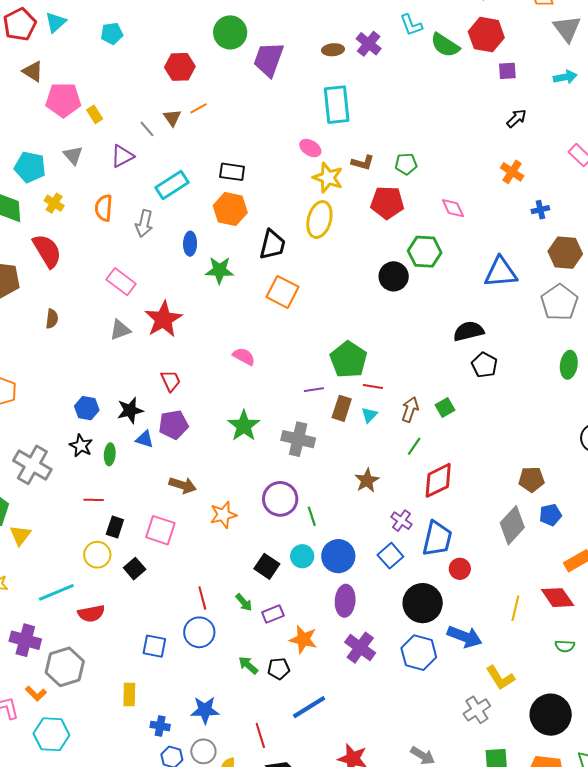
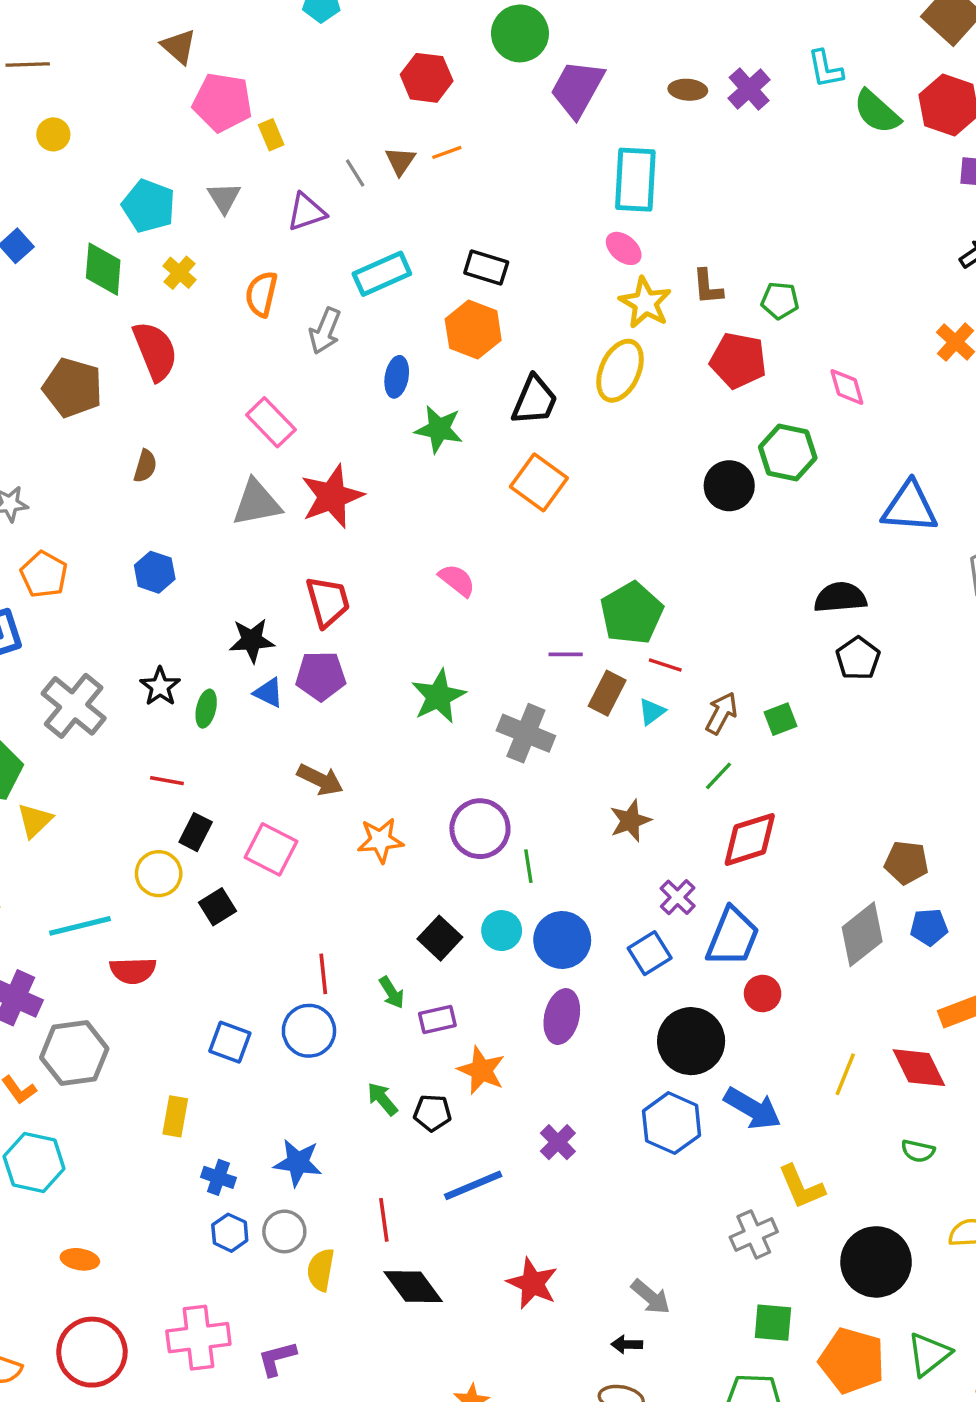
cyan rectangle: (337, 105) -> (635, 180), moved
brown L-shape: (363, 163) -> (708, 287), turned 60
gray triangle: (120, 330) -> (257, 503), size x1.4
red trapezoid: (171, 381) -> (328, 602), size x1.4
blue hexagon: (87, 408) -> (155, 572), moved
purple cross: (360, 648) -> (558, 1142), moved, size x0.7

